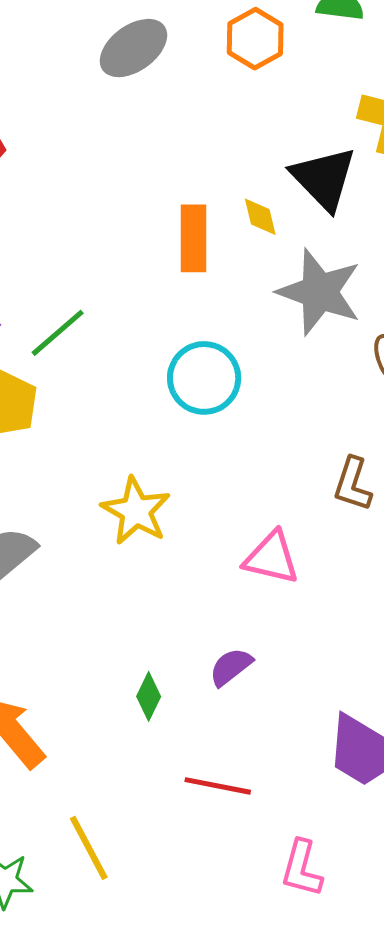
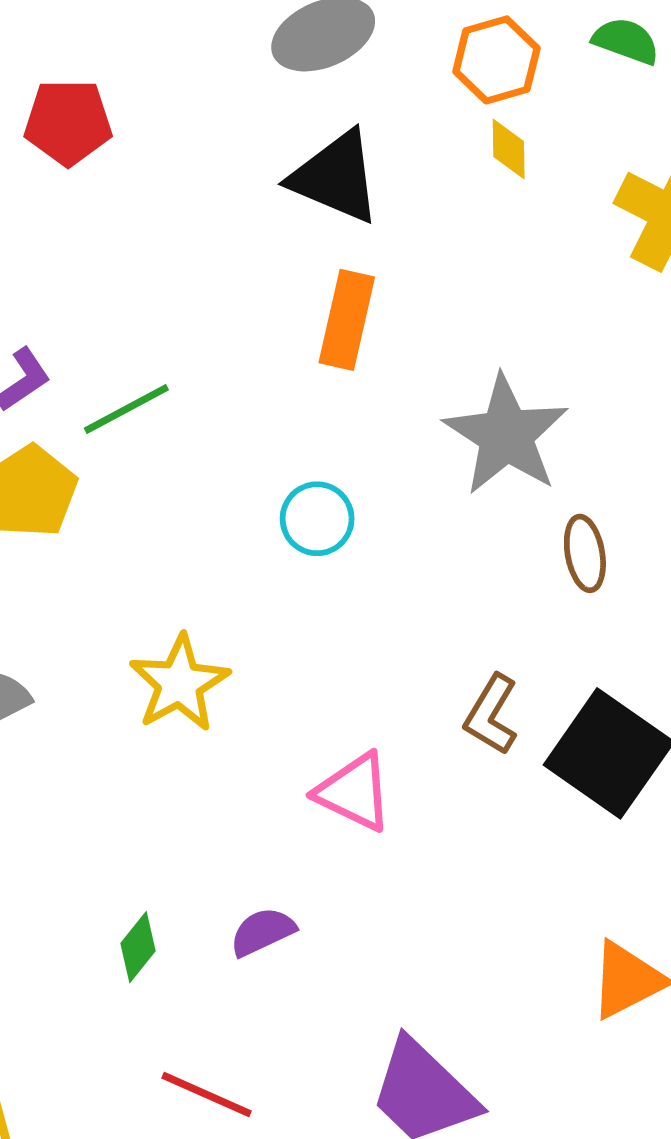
black triangle: (324, 178) -> (336, 177), moved, turned -36
yellow diamond: (260, 217) -> (509, 149), moved
cyan circle: (204, 378) -> (317, 519), size x0.7

